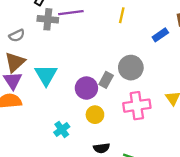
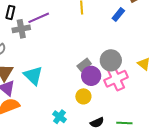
gray circle: (131, 68) -> (111, 60), moved
gray rectangle: (106, 80) -> (84, 65), turned 40
purple circle: (86, 88) -> (91, 76), moved

